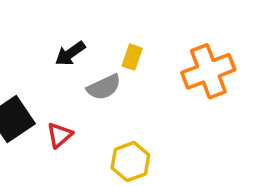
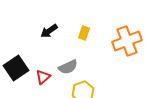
gray semicircle: (104, 87) -> (68, 67), moved

